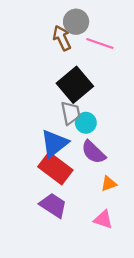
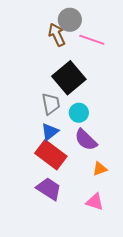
gray trapezoid: (71, 113) -> (51, 104), moved
blue triangle: (54, 143) -> (50, 132), size x0.7

